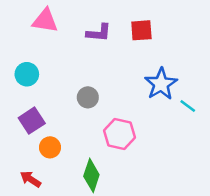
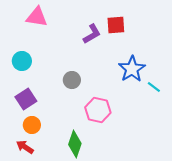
purple L-shape: (99, 33) -> (92, 34), moved, turned -35
orange circle: (50, 147) -> (32, 125), moved

